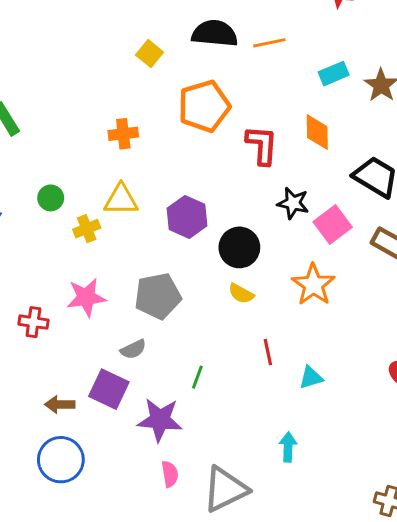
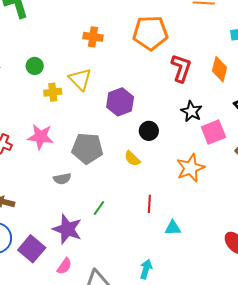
yellow triangle: (121, 200) -> (80, 79), turned 30
black circle: (239, 247) -> (149, 131), size x0.7
yellow semicircle: (241, 294) -> (132, 159), moved
purple square: (109, 389) -> (32, 249), moved
pink semicircle: (170, 474) -> (64, 266), turned 30

